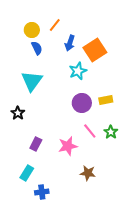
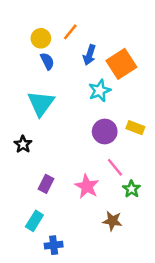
yellow rectangle: (106, 100) -> (135, 128), turned 32
green star: (111, 132) -> (132, 189), moved
pink star: (68, 146) -> (87, 186), turned -30

